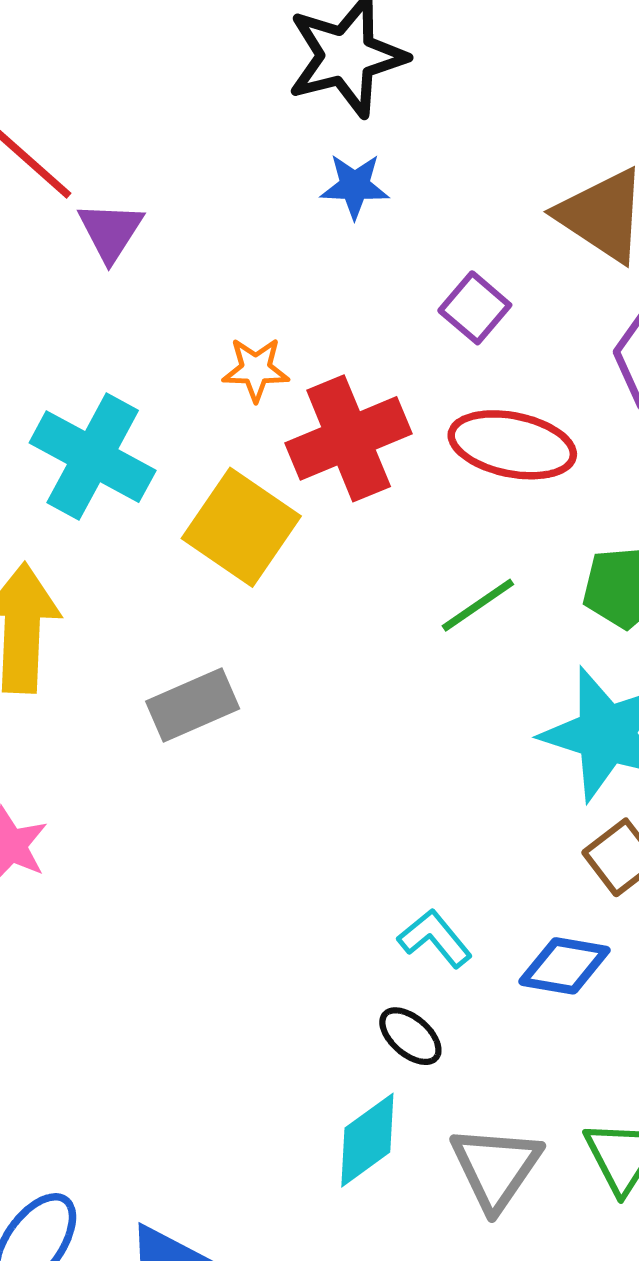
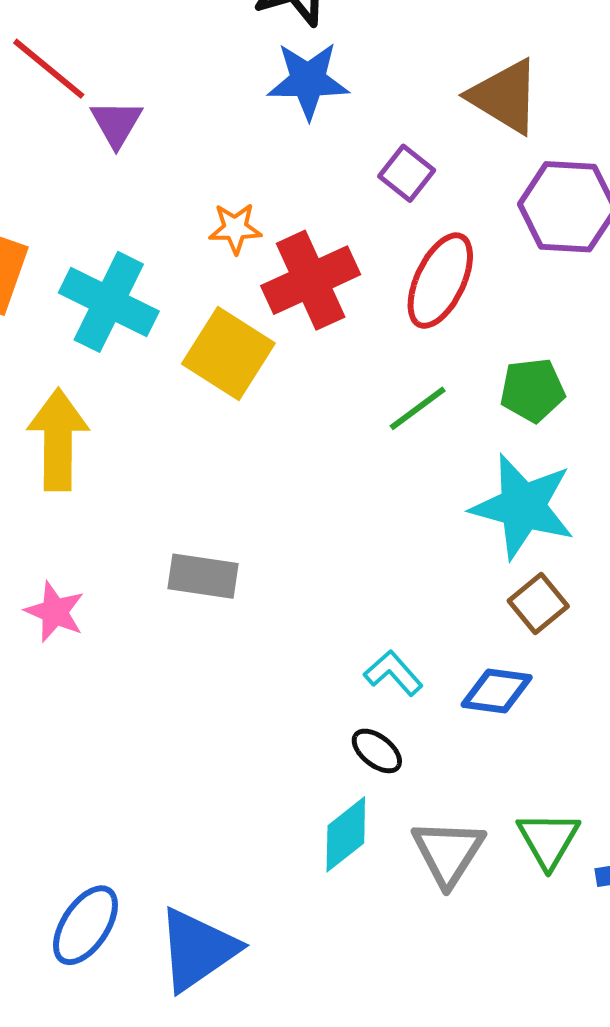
blue star: (355, 186) -> (308, 80), size x1.5
red ellipse: (512, 445) -> (440, 281), turned -74
gray rectangle: (193, 705) -> (203, 576), moved, turned 34

